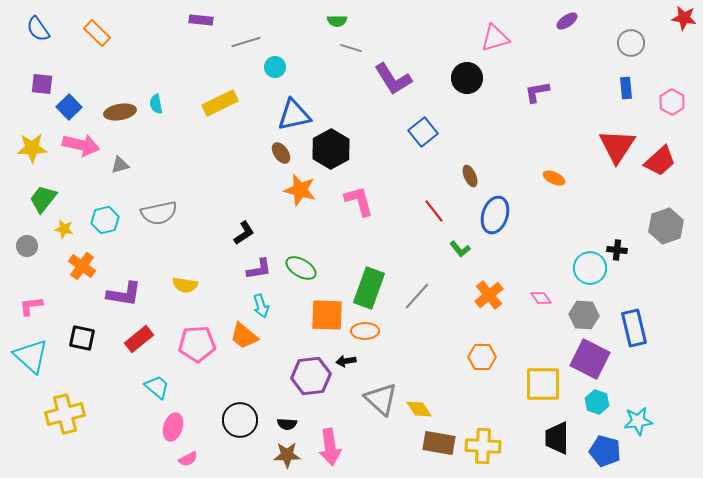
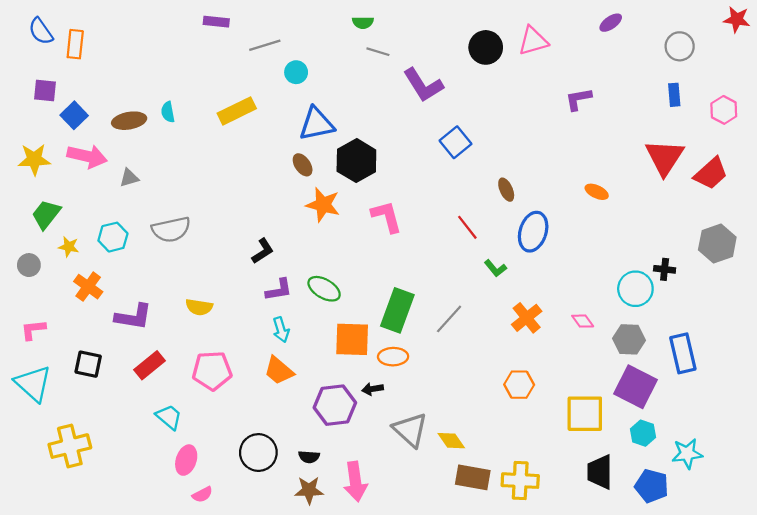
orange rectangle: (97, 33) -> (75, 44), moved, turned 52
black circle: (467, 78) -> (486, 47), moved
orange trapezoid: (244, 336) -> (279, 371), moved

